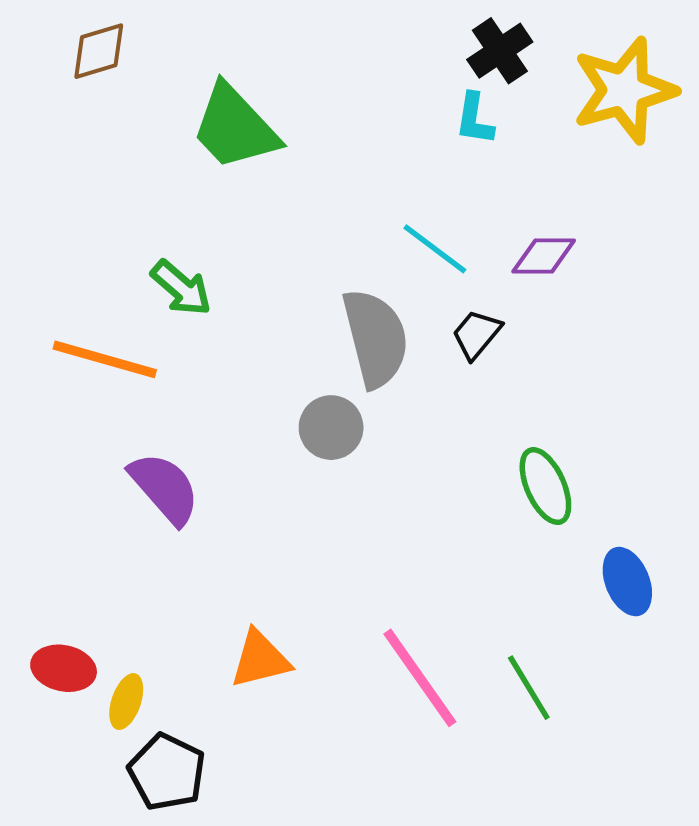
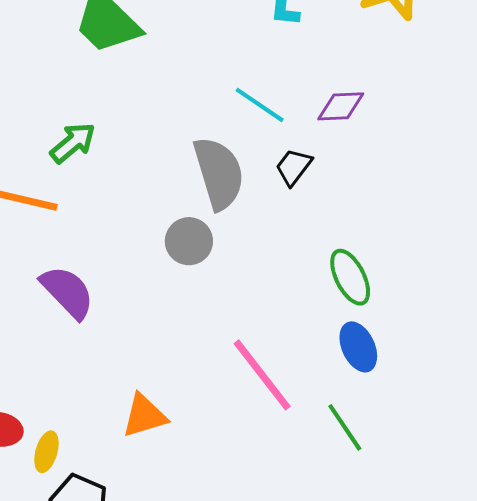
green arrow: (181, 288) -> (73, 143), turned -78
blue ellipse: (627, 582) -> (358, 347), moved
pink line: (420, 678) -> (262, 375), moved

